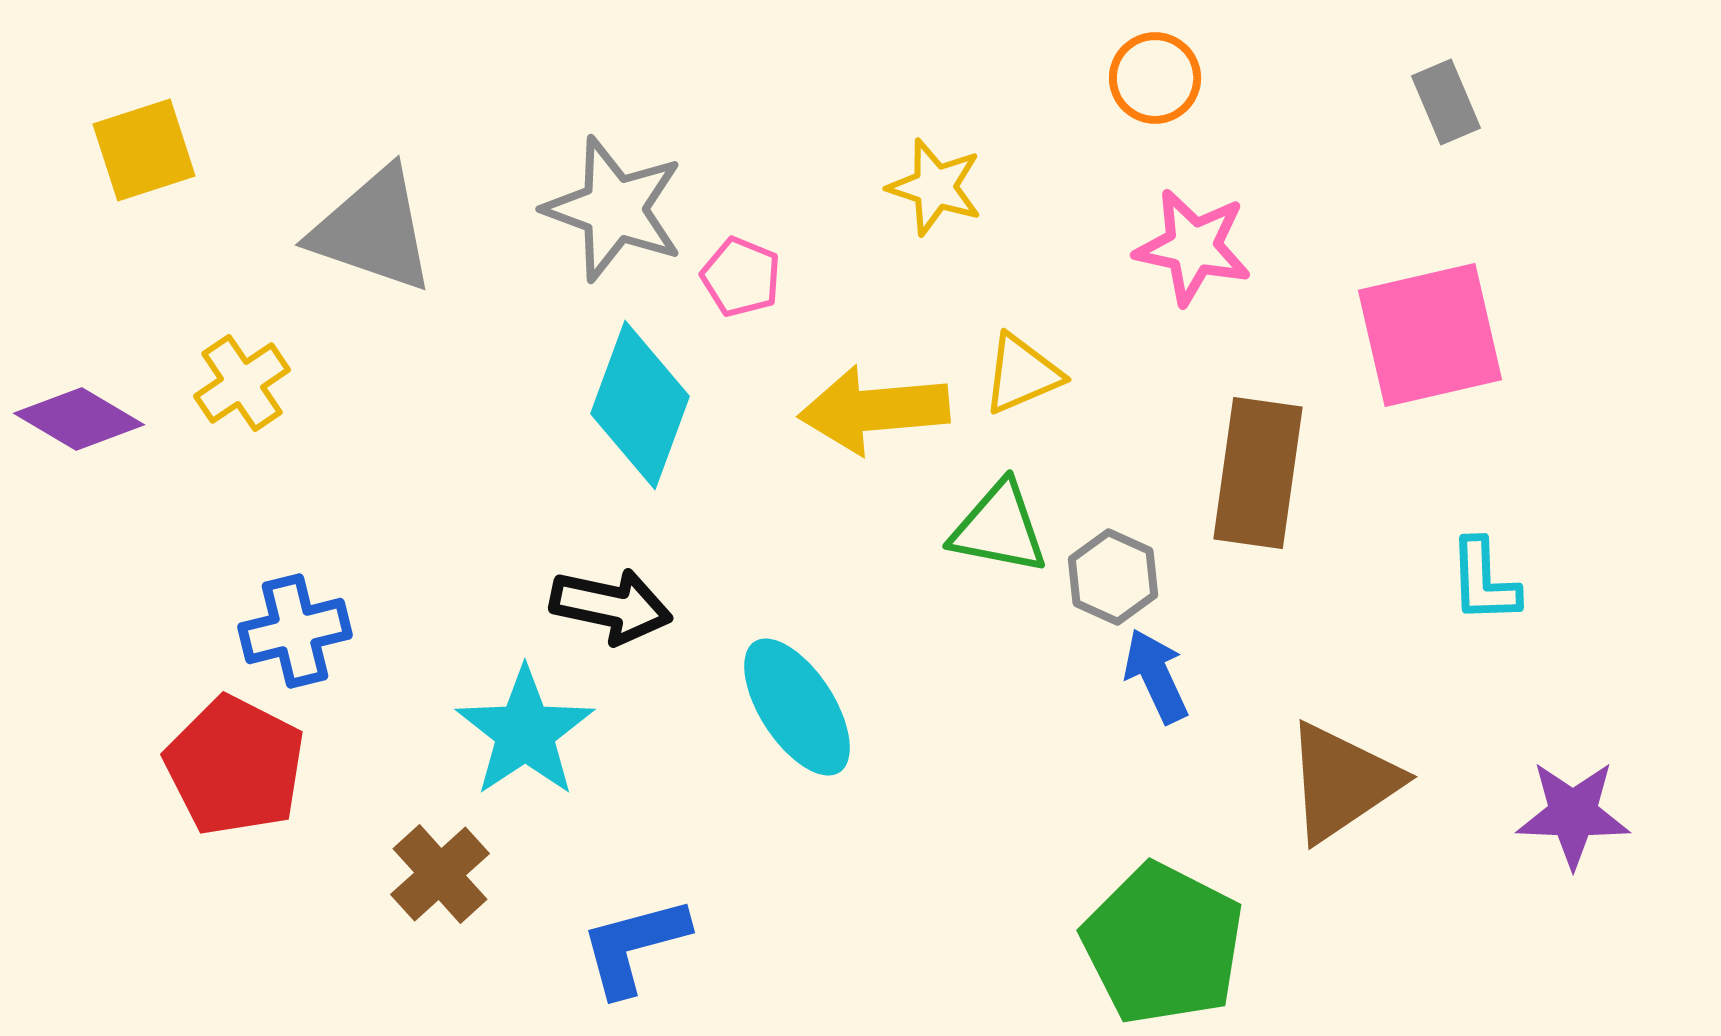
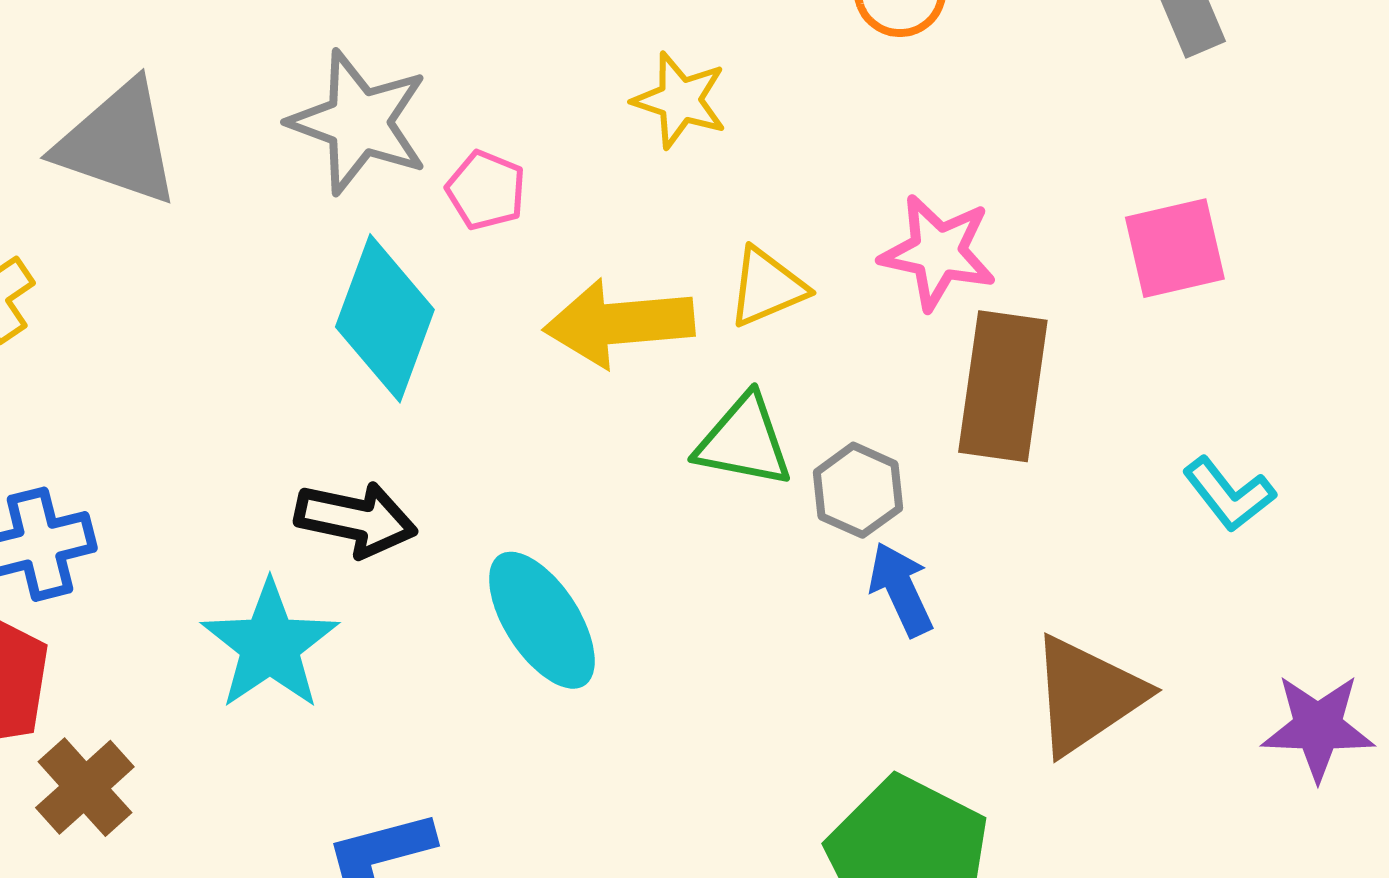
pink star: (1193, 247) -> (938, 252), moved
pink square: (1430, 335) -> (1175, 248), size x0.7
cyan L-shape: (1484, 581) -> (1229, 494), turned -36
brown cross: (440, 874) -> (85, 787), moved

